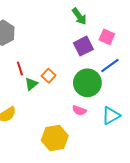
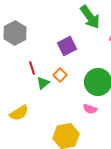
green arrow: (79, 16) -> (90, 17), size x1.4
purple square: (83, 46) -> (67, 46), moved

